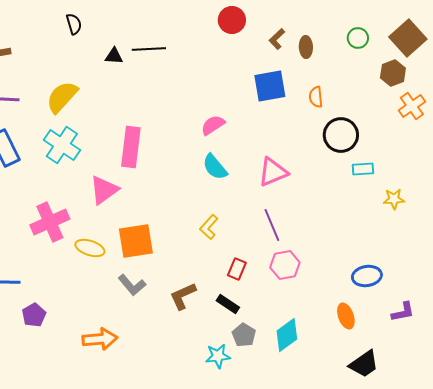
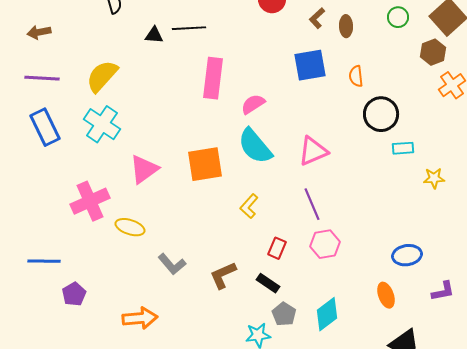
pink rectangle: (131, 147) -> (213, 78), moved
cyan semicircle: (215, 167) -> (255, 146), size x1.4
orange square: (136, 241) -> (205, 164), moved

